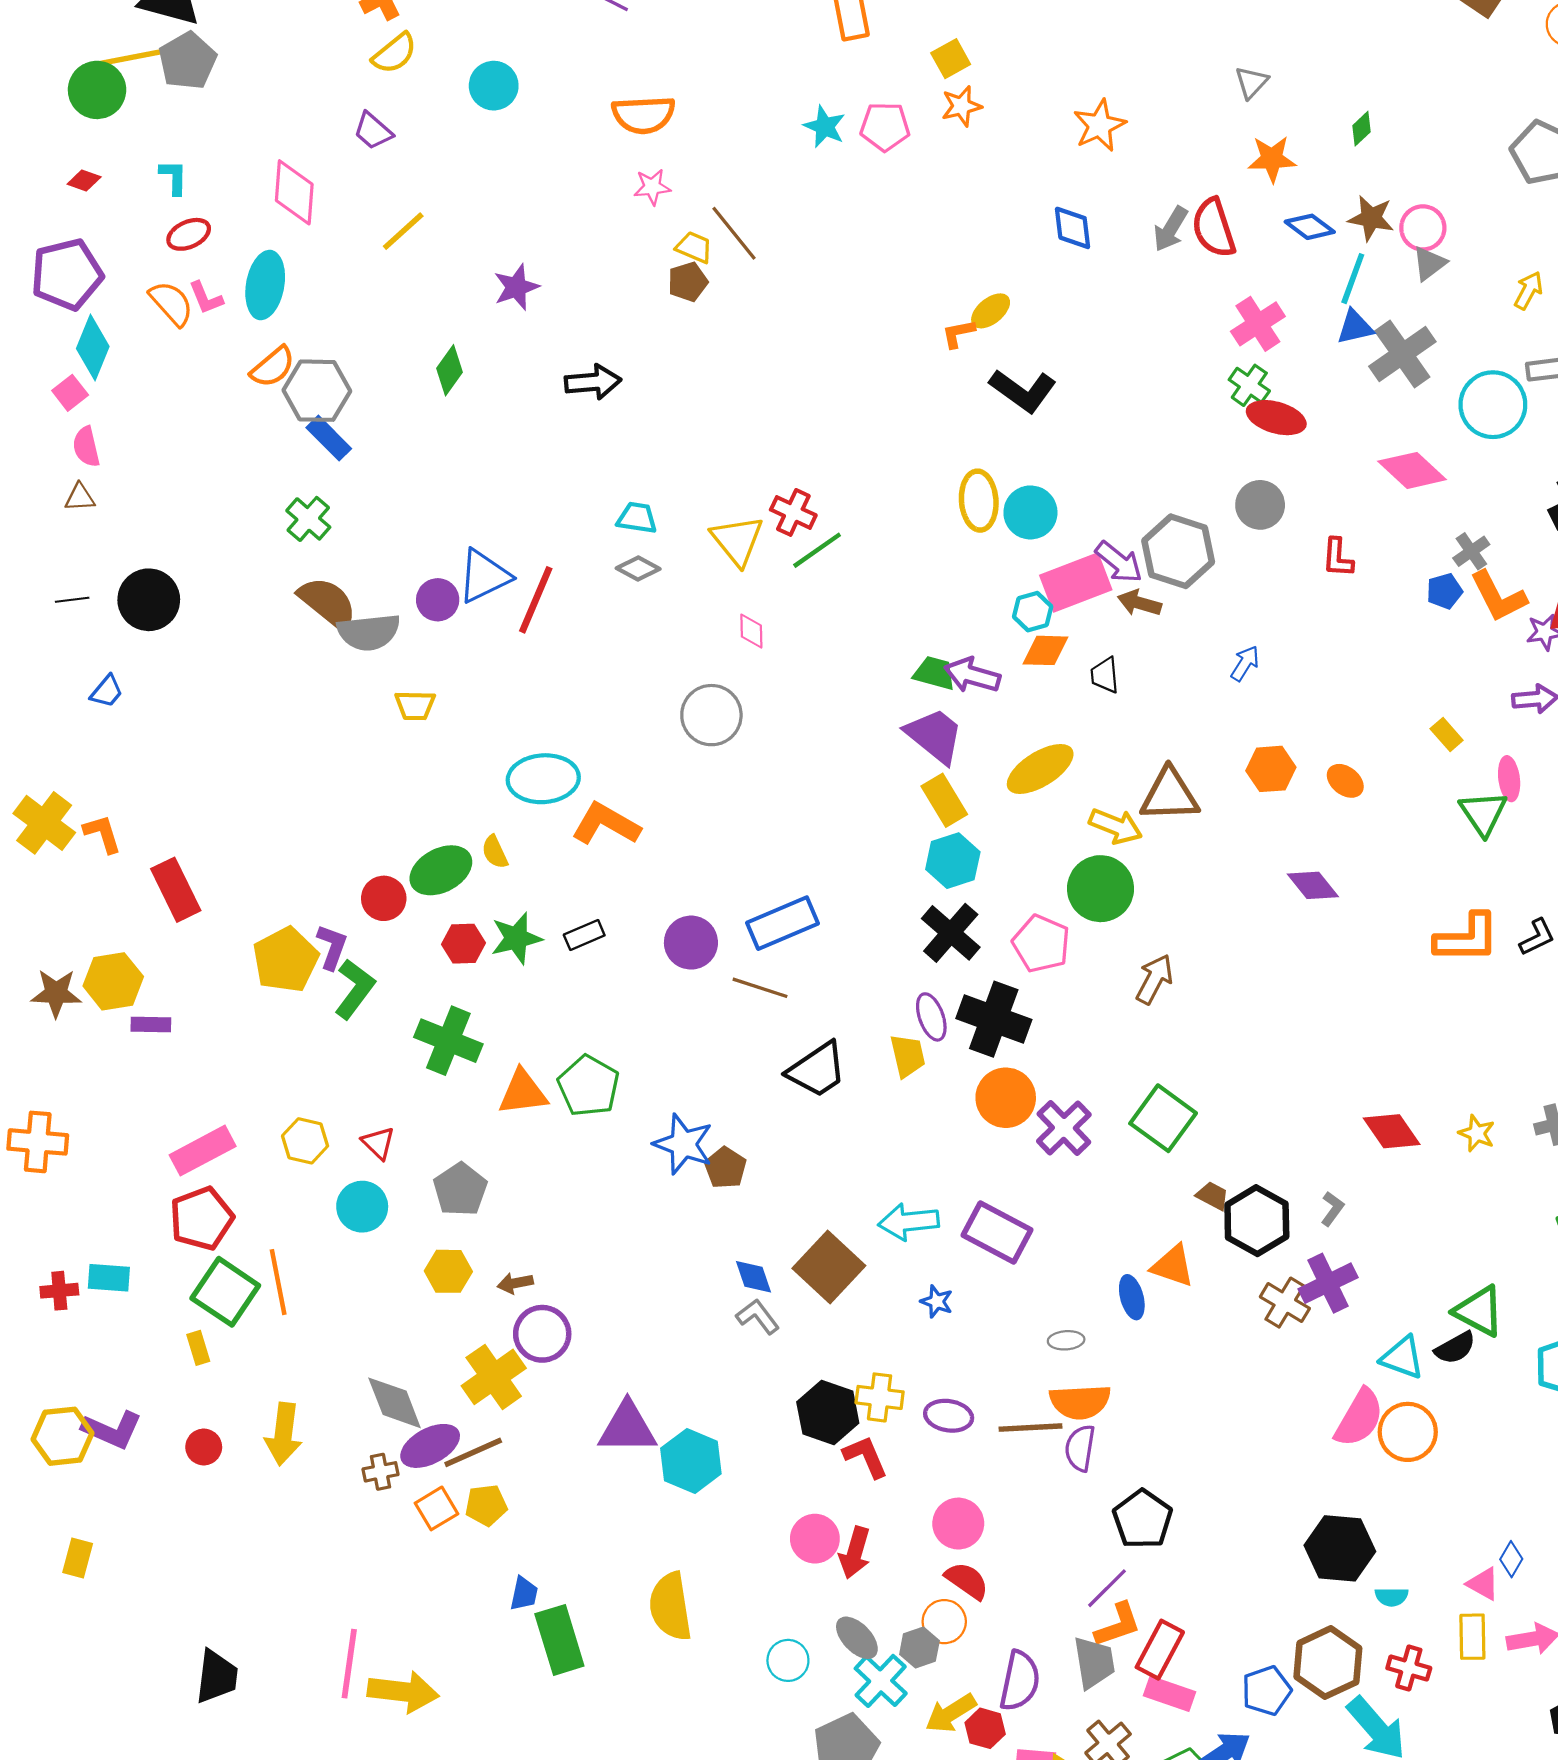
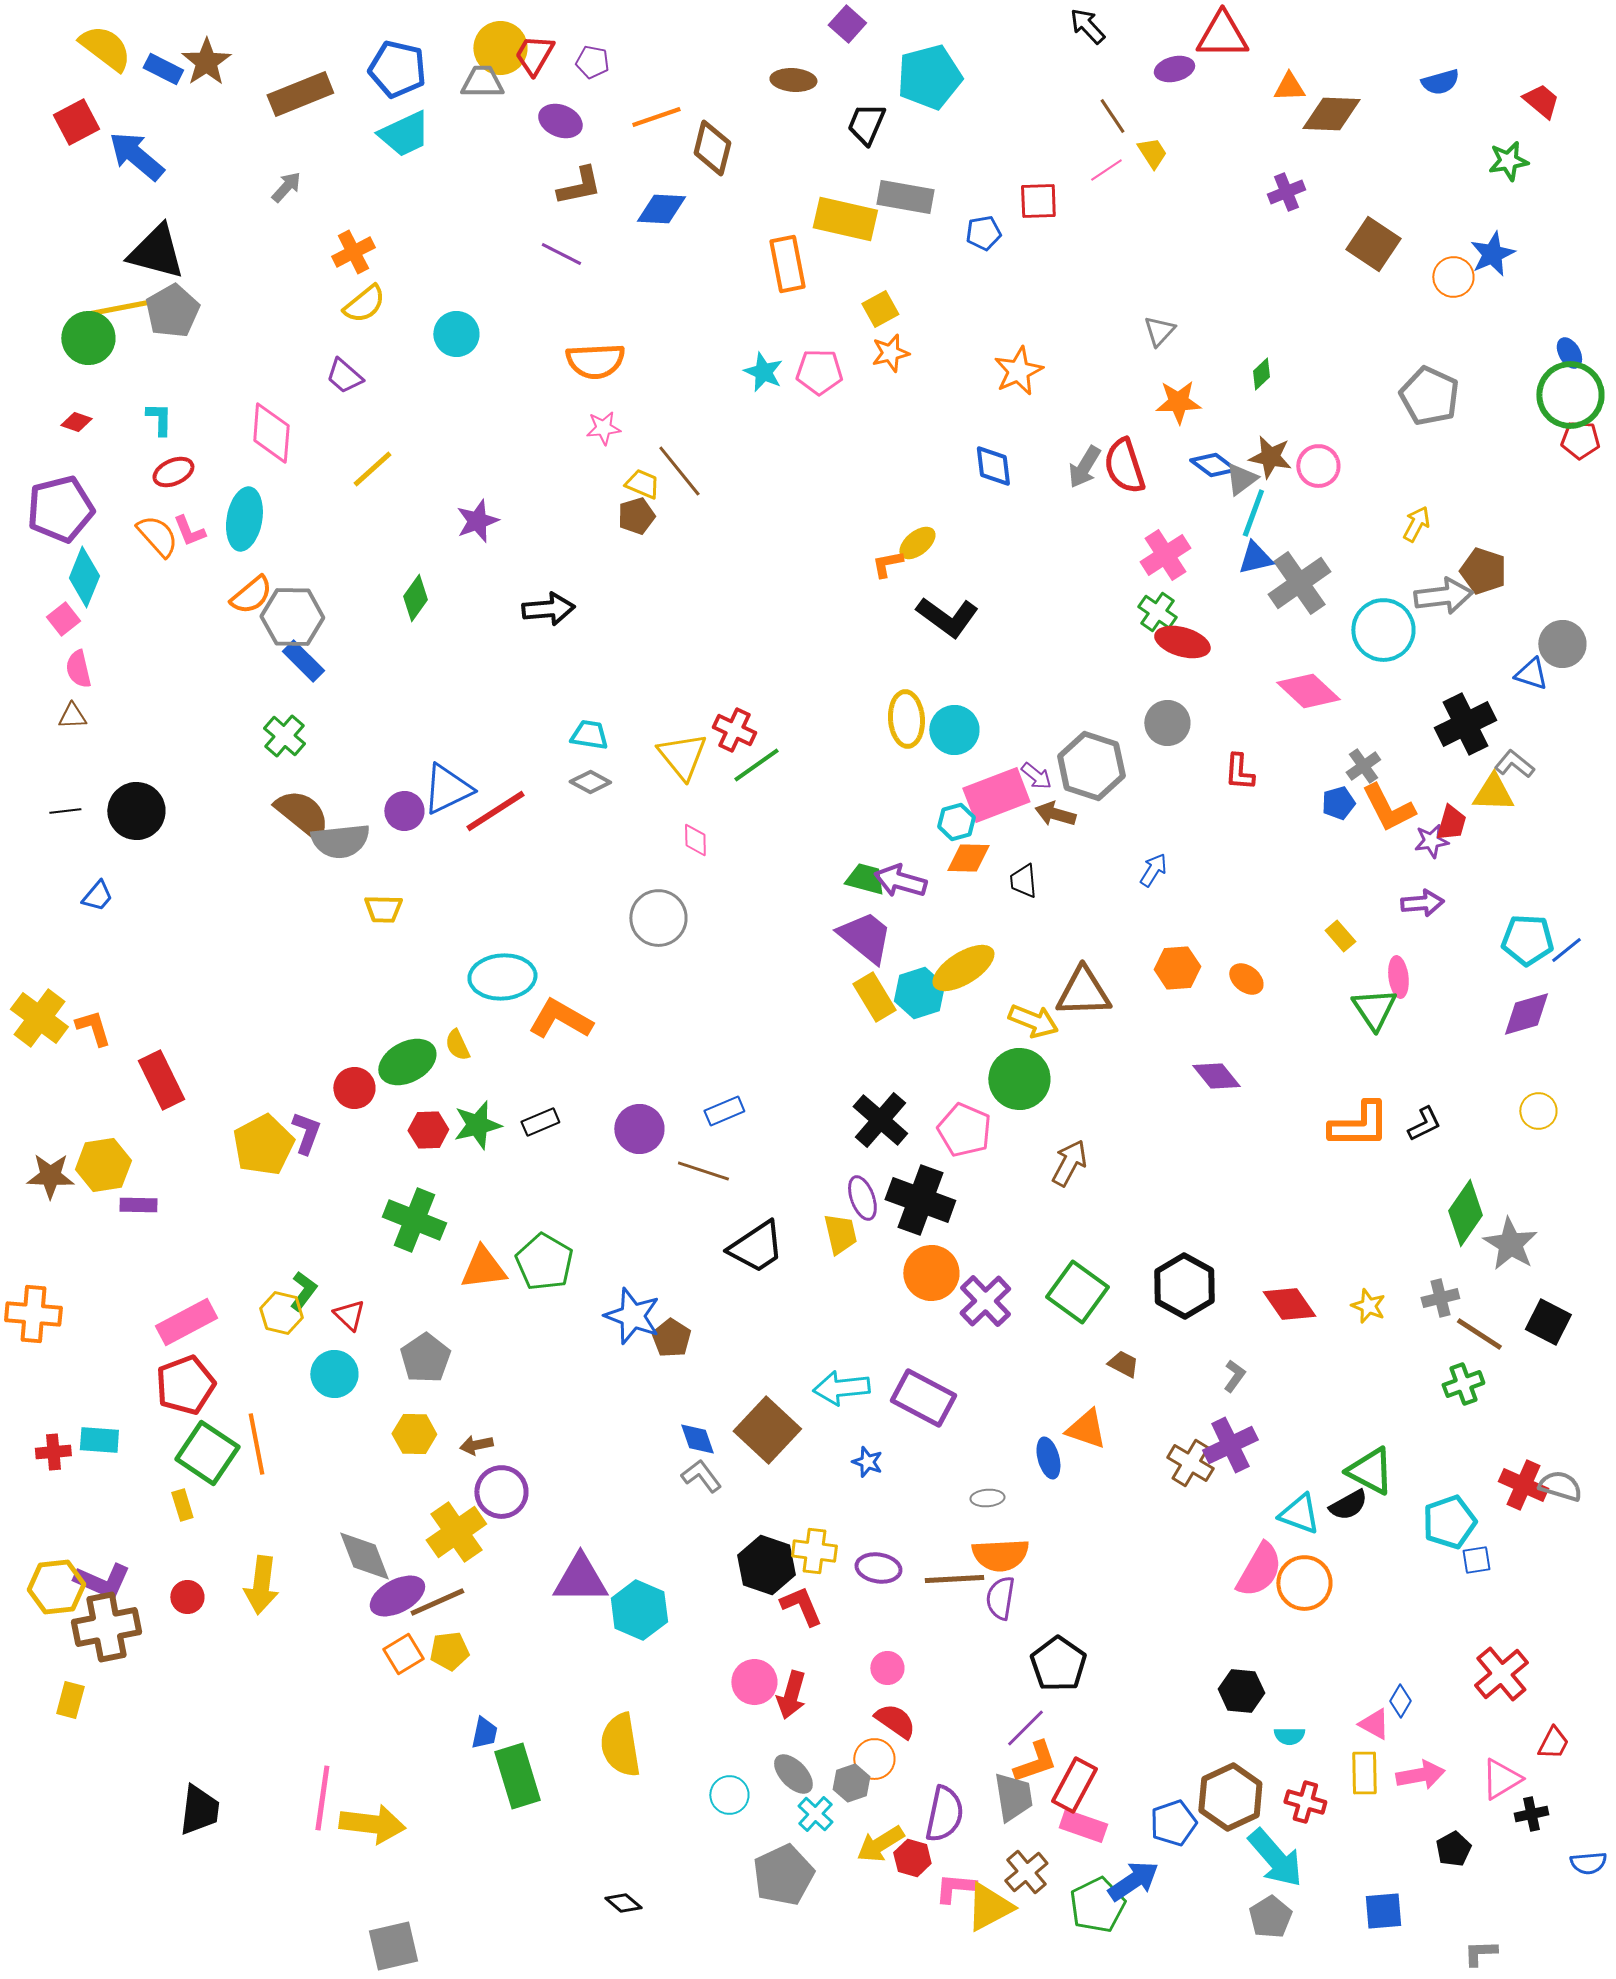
gray triangle: (1429, 263) -> (1241, 479), moved
purple arrow: (1119, 562) -> (1036, 776), size x0.7
red line: (536, 600) -> (495, 811), turned 34
cyan hexagon: (953, 861) -> (919, 993), moved
blue rectangle: (783, 923) -> (724, 1111), size x0.6
green L-shape: (355, 989) -> (303, 1291), moved, size x0.7
black hexagon: (1257, 1221) -> (1184, 1286), moved
brown cross: (381, 1472) -> (106, 1627), moved, size x2.0
pink circle: (958, 1524) -> (887, 1668), size x0.7
black hexagon: (1340, 1548) -> (1241, 1691), size x0.7
cyan cross: (881, 1681) -> (815, 1814), size x0.7

